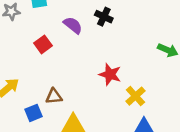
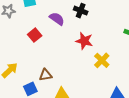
red star: (110, 74) -> (84, 41), moved
yellow cross: (135, 96) -> (102, 60), moved

